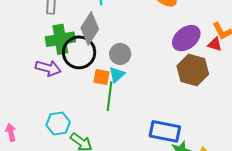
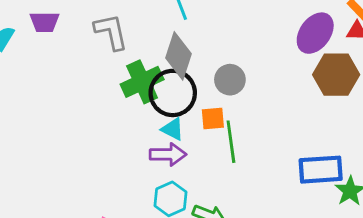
purple arrow: (48, 68) -> (168, 154), moved
cyan triangle: (117, 75) -> (173, 129), moved, turned -36

